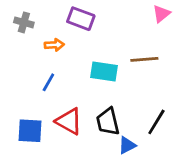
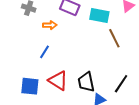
brown line: (144, 59) -> (114, 38), turned 66
cyan rectangle: (104, 72) -> (99, 16), moved

